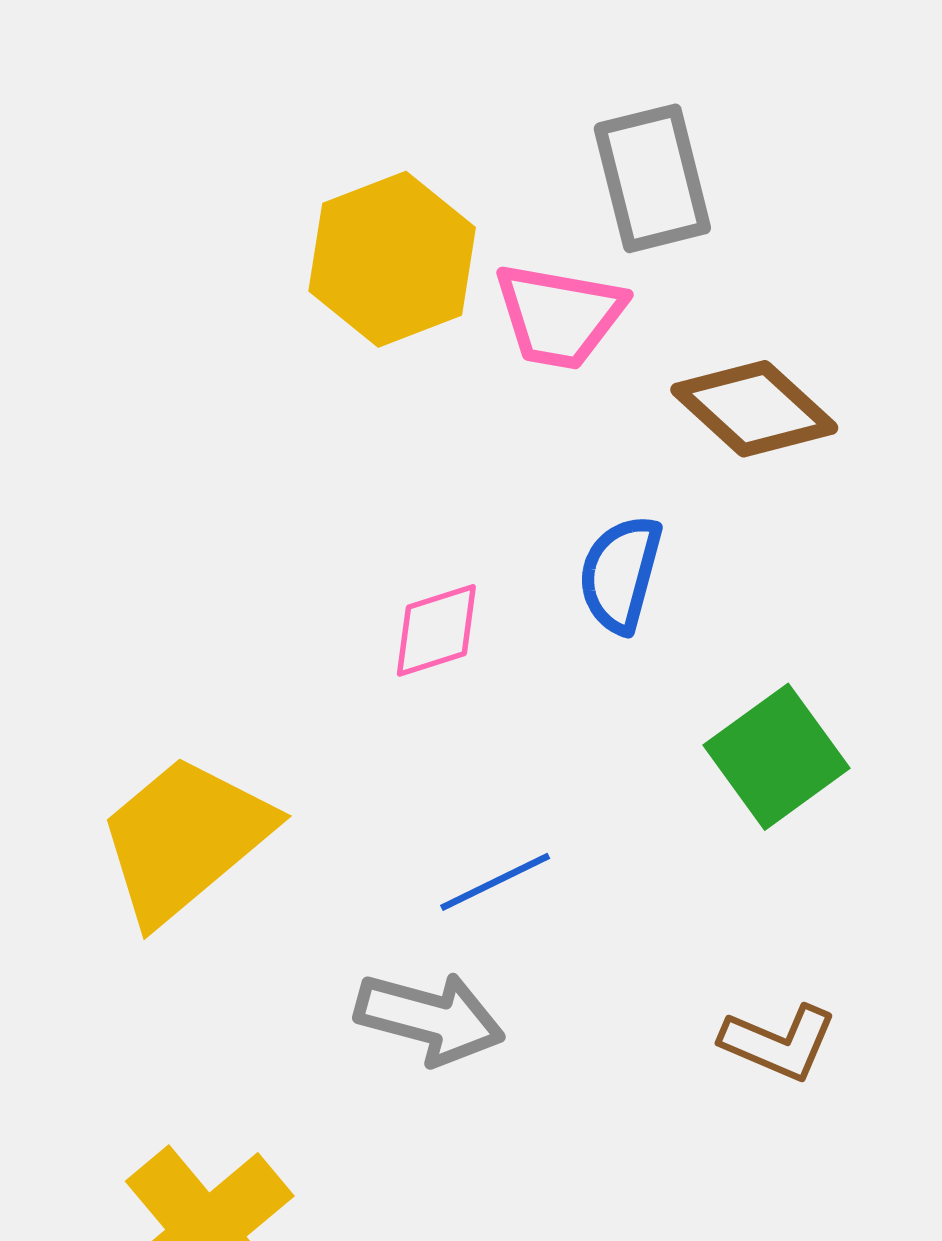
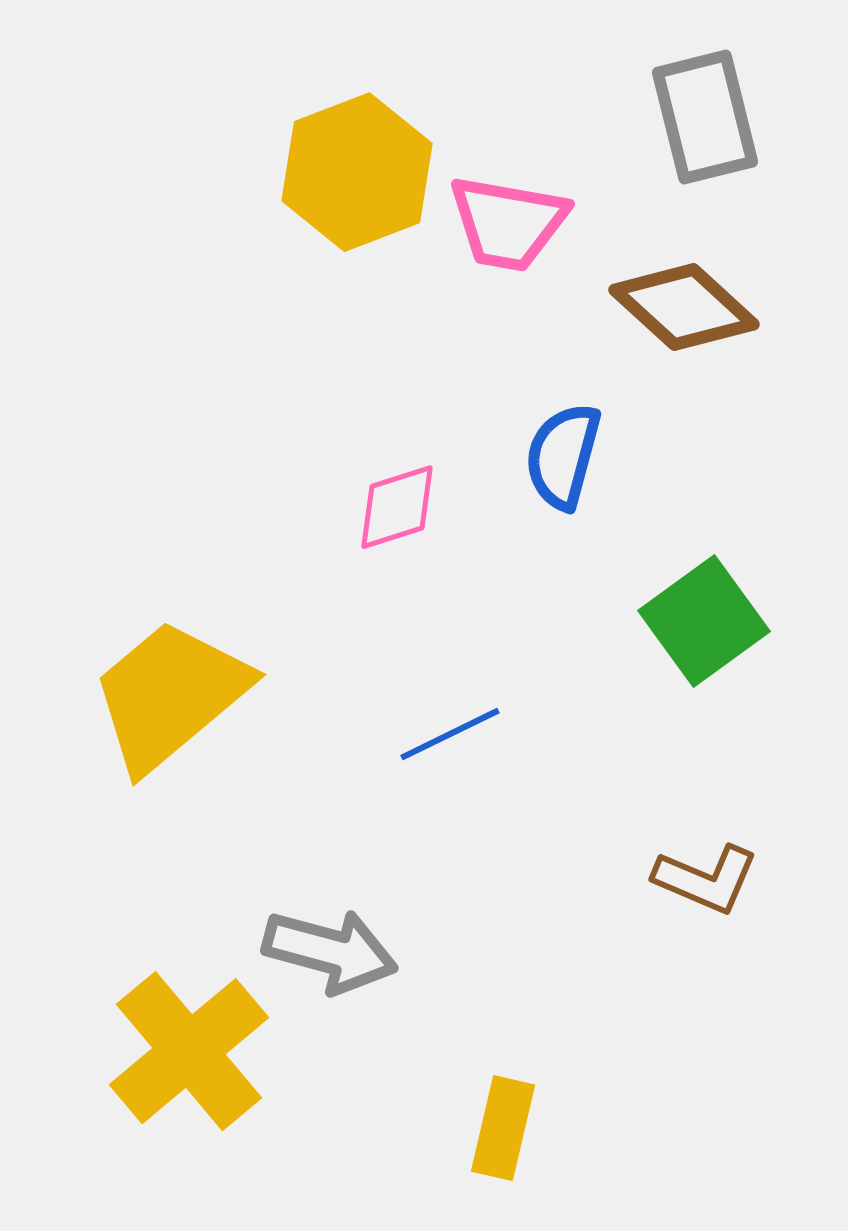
gray rectangle: (652, 178) -> (705, 117), moved
gray arrow: (430, 1018) -> (330, 951), moved

